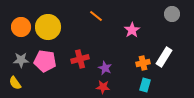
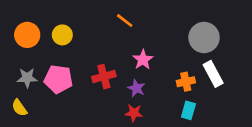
gray circle: (172, 14) -> (204, 37), moved, size x1.5
yellow circle: (48, 27) -> (62, 35), size x0.6
pink star: (132, 30) -> (143, 60), moved
white rectangle: (164, 57) -> (213, 74), turned -60

